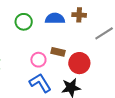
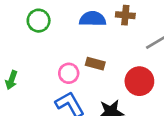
green circle: (24, 22) -> (39, 21), moved
red circle: (79, 63) -> (139, 81), moved

